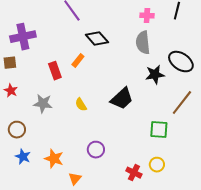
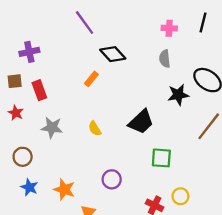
purple cross: (23, 37) -> (29, 52), size x0.7
gray semicircle: (143, 43) -> (165, 59), size x0.7
red rectangle: (55, 71) -> (39, 90), moved
green square: (159, 130) -> (161, 158), moved

